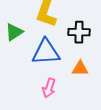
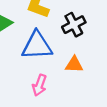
black cross: (79, 32) -> (74, 25), turned -30

